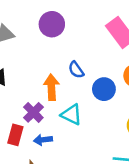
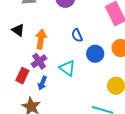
orange arrow: (51, 87) -> (41, 39), moved
blue arrow: (43, 140) -> (42, 83), turned -72

